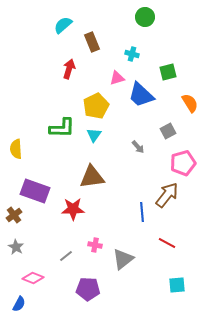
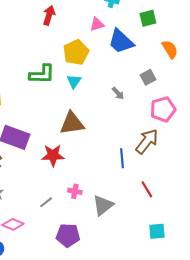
red line: (167, 243) -> (147, 189), turned 30

